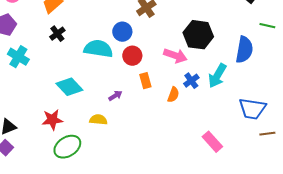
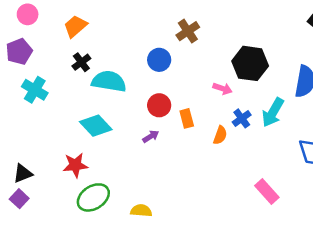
cyan semicircle: (98, 49) -> (109, 81), moved
red circle: (132, 56) -> (159, 105), moved
pink arrow: (175, 56) -> (223, 89), size x0.7
yellow semicircle: (98, 120) -> (141, 211), moved

